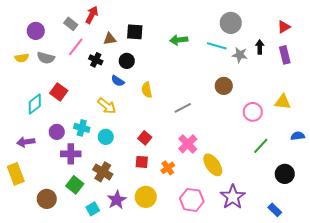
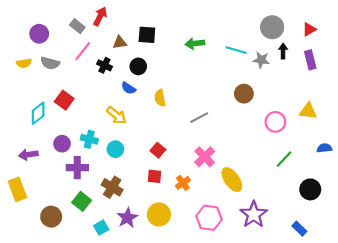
gray circle: (231, 23) -> (272, 27), moved

